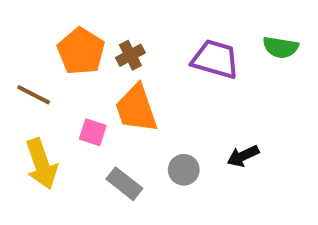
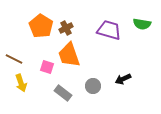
brown line: (34, 95) -> (14, 59), moved
yellow arrow: (41, 164) -> (21, 83), size x0.7

